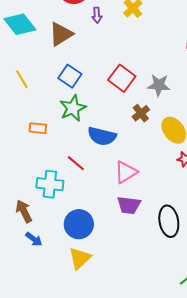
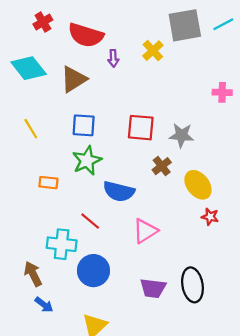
blue square: (70, 76) -> (84, 125), turned -30
red square: (122, 78) -> (141, 128), turned -32
purple trapezoid: (129, 205) -> (153, 288), moved
blue circle: (79, 224) -> (93, 271), moved

